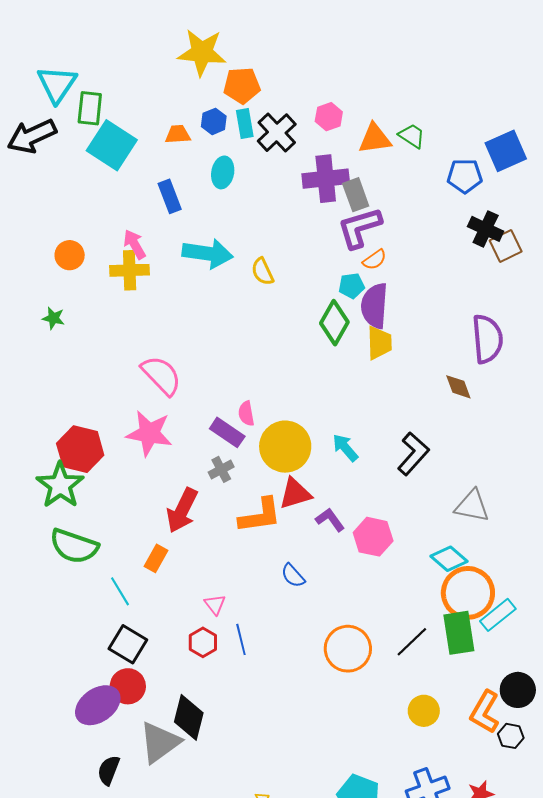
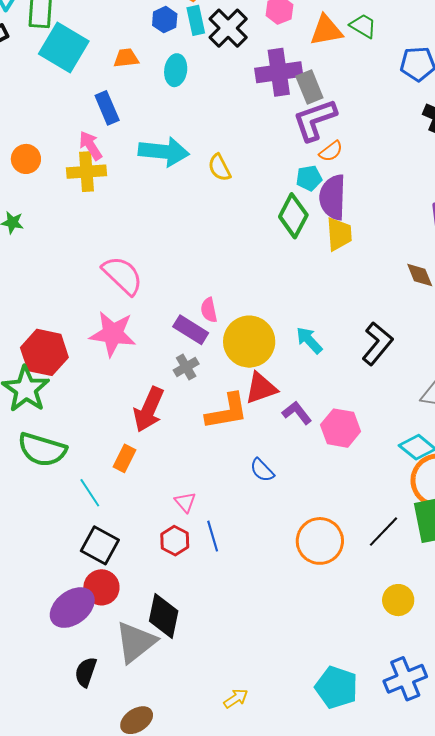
orange trapezoid: (178, 134) -> (126, 58), moved
blue rectangle: (170, 196) -> (107, 108), moved

